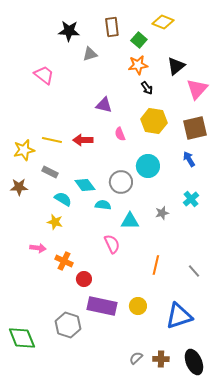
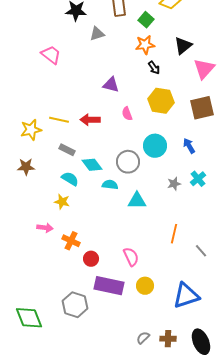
blue arrow: (189, 159) -> (189, 146), moved
gray rectangle: (50, 172) -> (67, 150), moved
gray star: (162, 213) -> (174, 184), moved
pink semicircle: (112, 244) -> (131, 257), moved
orange line: (156, 265) -> (174, 234), moved

